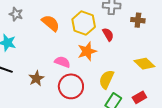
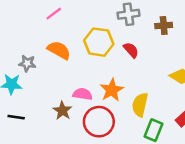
gray star: (16, 14) -> (27, 63), moved
orange star: (87, 51) -> (112, 90), moved
brown star: (36, 78) -> (62, 111), moved

